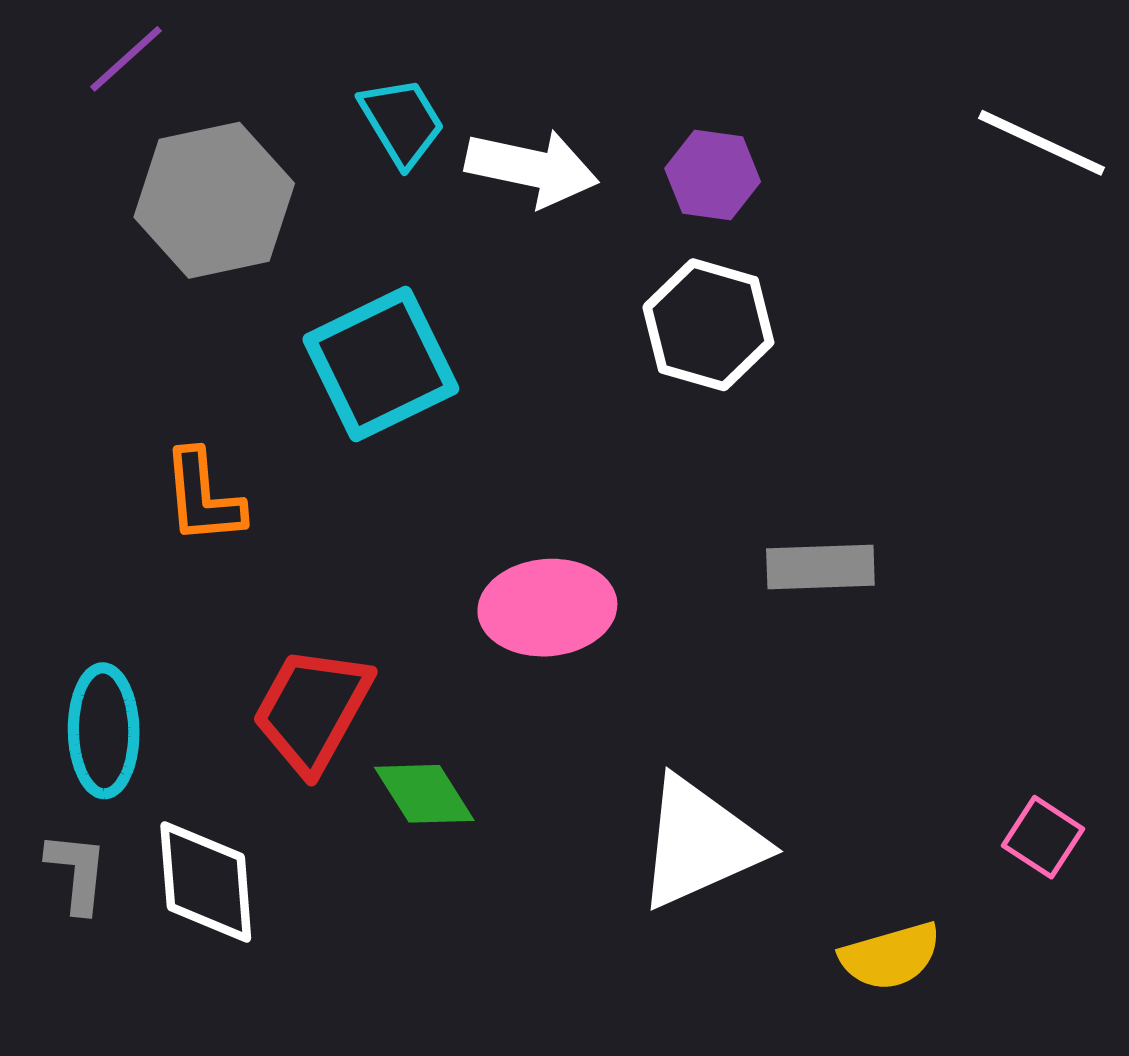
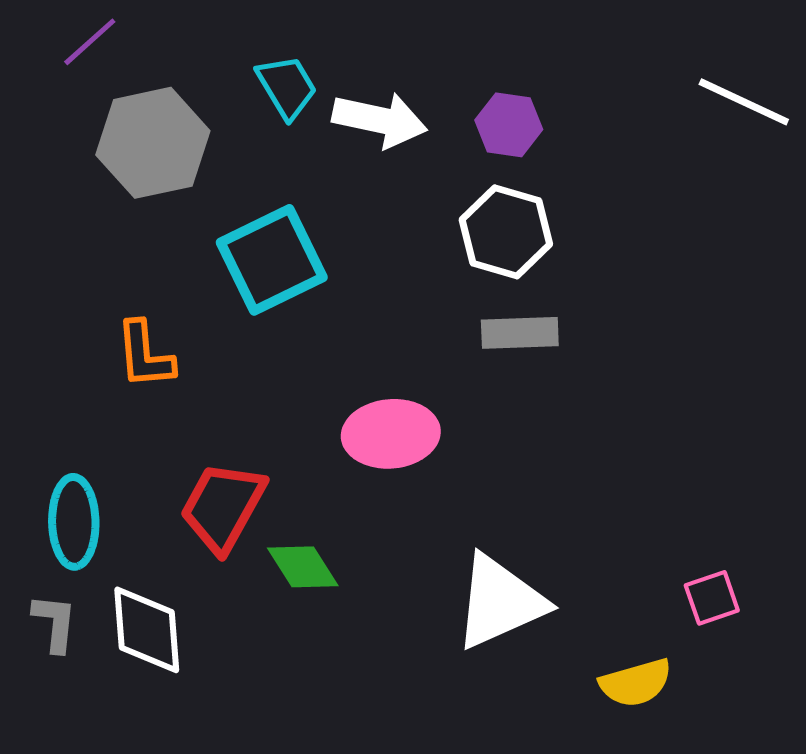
gray rectangle: (820, 567) -> (520, 333), moved
pink square: (1043, 837) -> (712, 598), moved, turned 38

